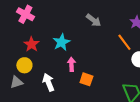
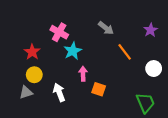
pink cross: (25, 14) -> (59, 32), moved
orange line: (124, 42) -> (125, 52), moved
red star: (31, 44) -> (32, 52), moved

